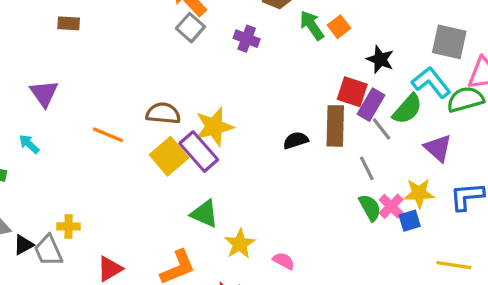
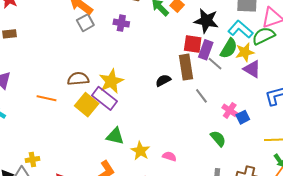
gray square: (190, 28) -> (85, 23), turned 30
black star: (380, 59) -> (206, 21), size x1.4
gray line: (367, 168) -> (201, 96), moved
yellow star: (419, 193) -> (245, 52), moved
green semicircle: (370, 208) -> (218, 139), moved

